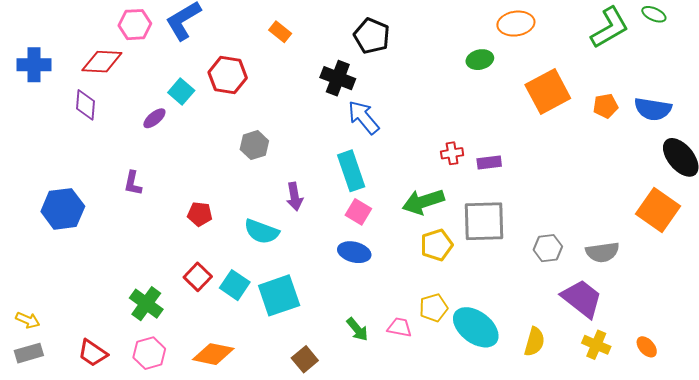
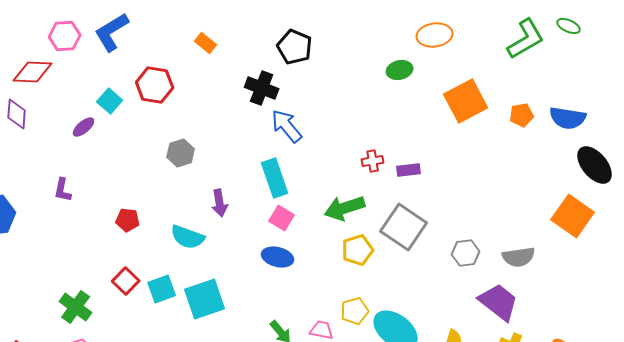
gray square: (484, 221) -> (404, 227), turned 36
cyan square: (235, 285) -> (162, 289), turned 36

